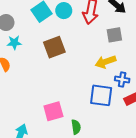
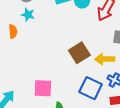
brown square: (54, 47) -> (79, 53), moved, turned -30

